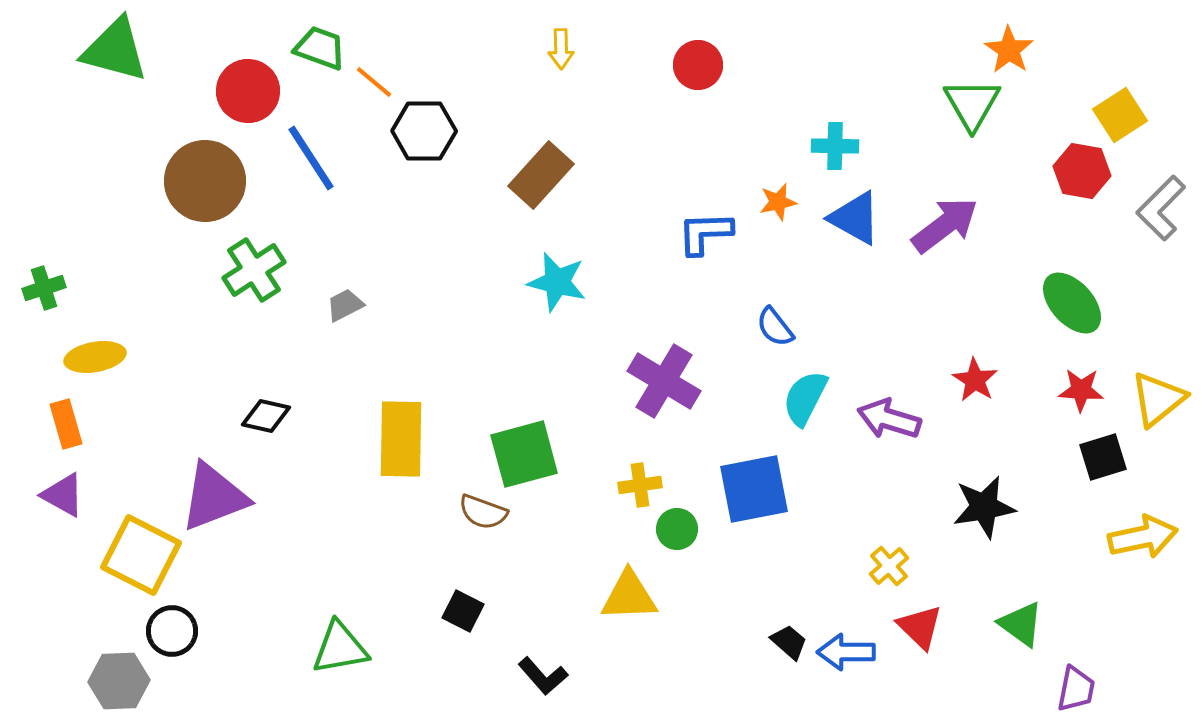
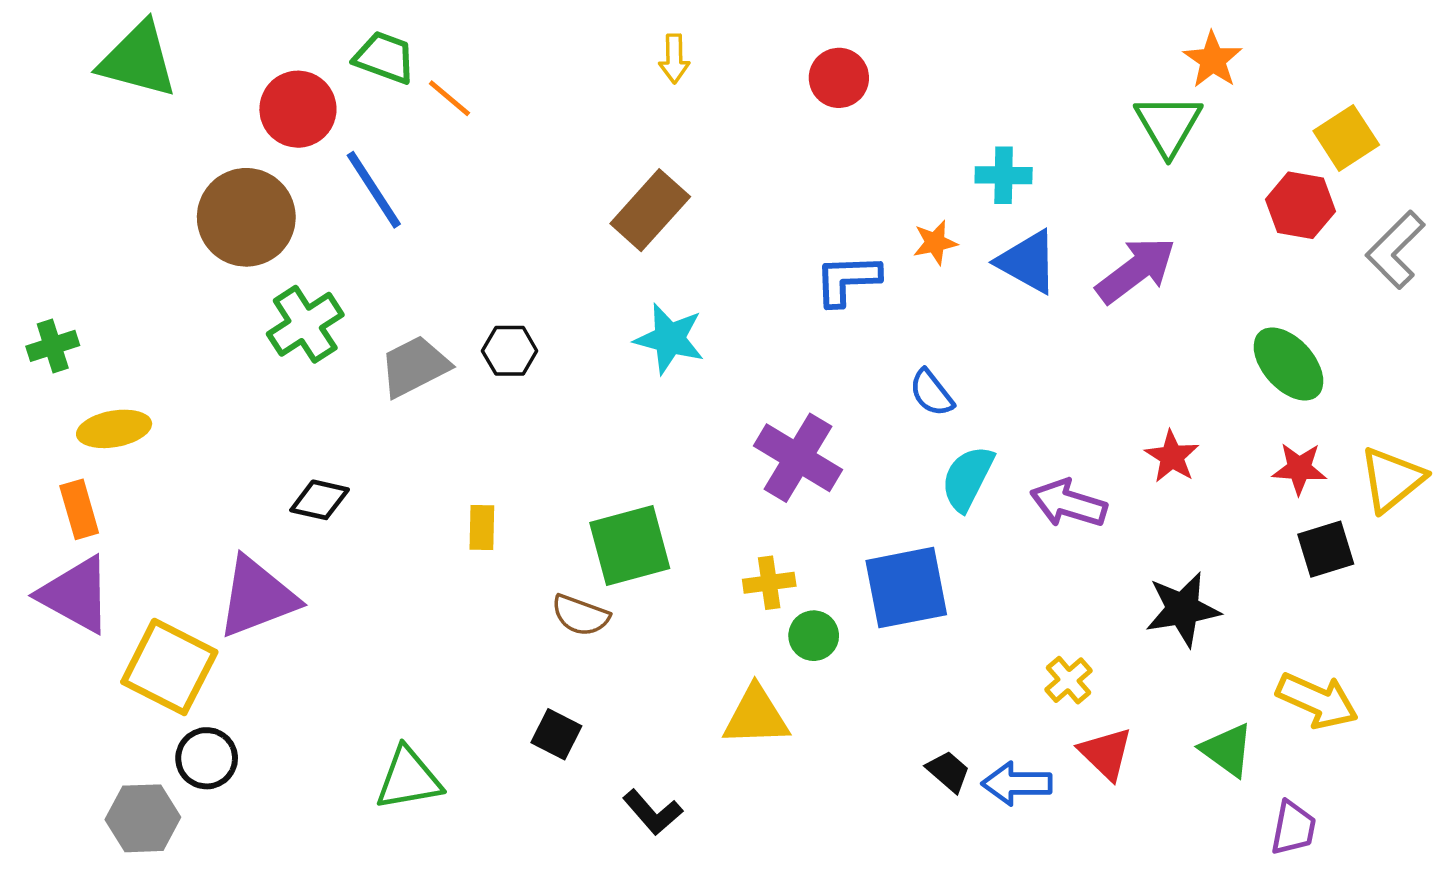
black hexagon: (424, 131) -> (510, 351), moved, size x0.7
gray trapezoid: (345, 305) -> (415, 366), size x1.6
yellow rectangle: (401, 439) -> (482, 527), size x0.5
purple triangle: (63, 495) -> (76, 595), size x1.5
yellow arrow: (1143, 537) -> (1317, 701), moved, turned 36

